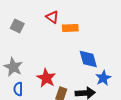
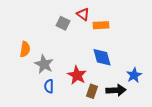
gray square: (17, 26) -> (63, 23), moved
blue diamond: (88, 59) -> (102, 57), moved

